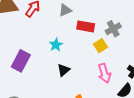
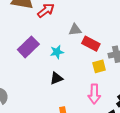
gray triangle: (65, 10) -> (75, 30), moved
purple rectangle: (21, 61) -> (28, 47), moved

